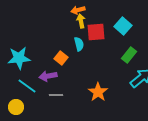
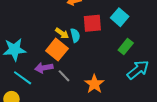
yellow arrow: (81, 21) -> (62, 33), moved, turned 136
orange square: (61, 58) -> (57, 50), size x1.5
gray line: (56, 95) -> (64, 76), moved, turned 48

